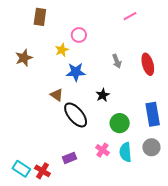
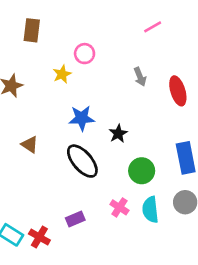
gray arrow: (117, 61) -> (140, 77), moved
blue star: (76, 72) -> (82, 118), moved
brown triangle: (57, 95) -> (30, 145), moved

